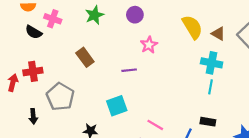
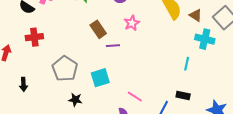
brown rectangle: (85, 57) -> (98, 29), moved
cyan cross: (212, 63) -> (205, 39), moved
red cross: (33, 71) -> (34, 37), moved
gray pentagon: (60, 97) -> (65, 69), moved

